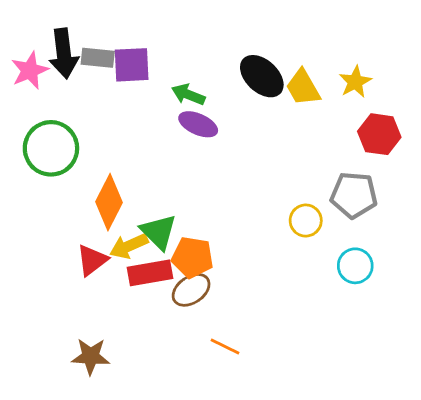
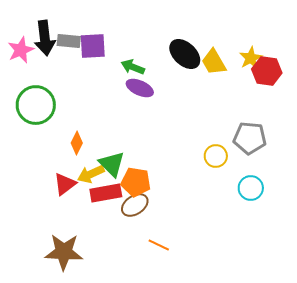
red hexagon: (379, 134) -> (267, 71), moved
orange diamond: (109, 202) -> (77, 143), size x0.6
brown star: (91, 356) -> (64, 252), size x1.4

